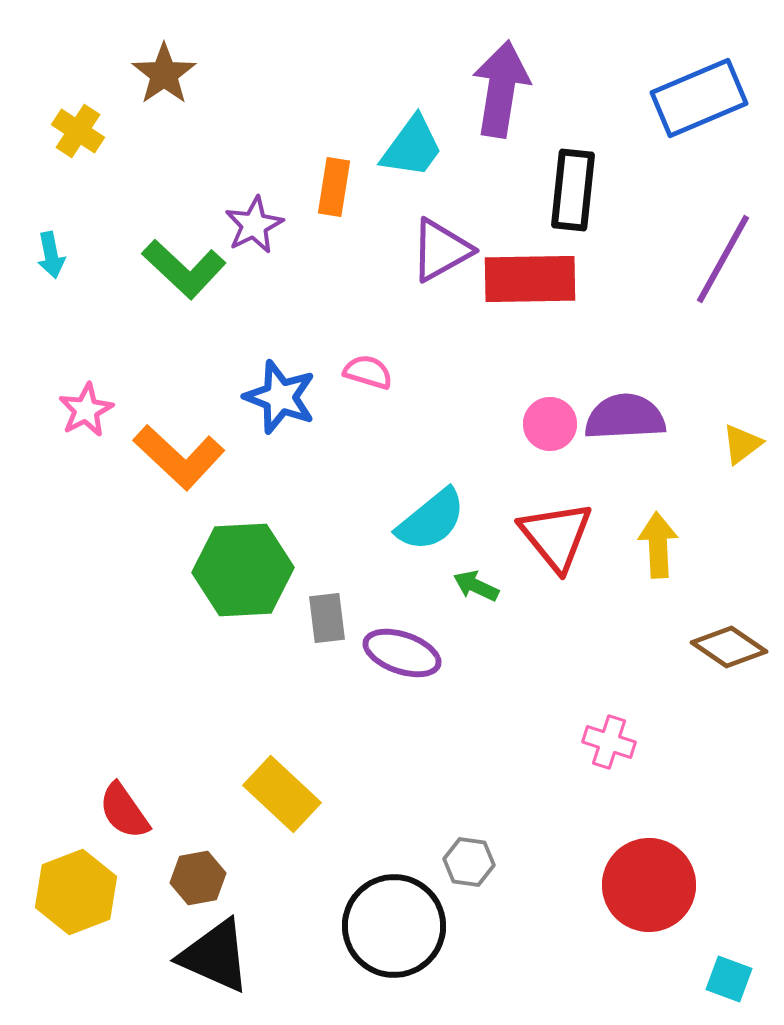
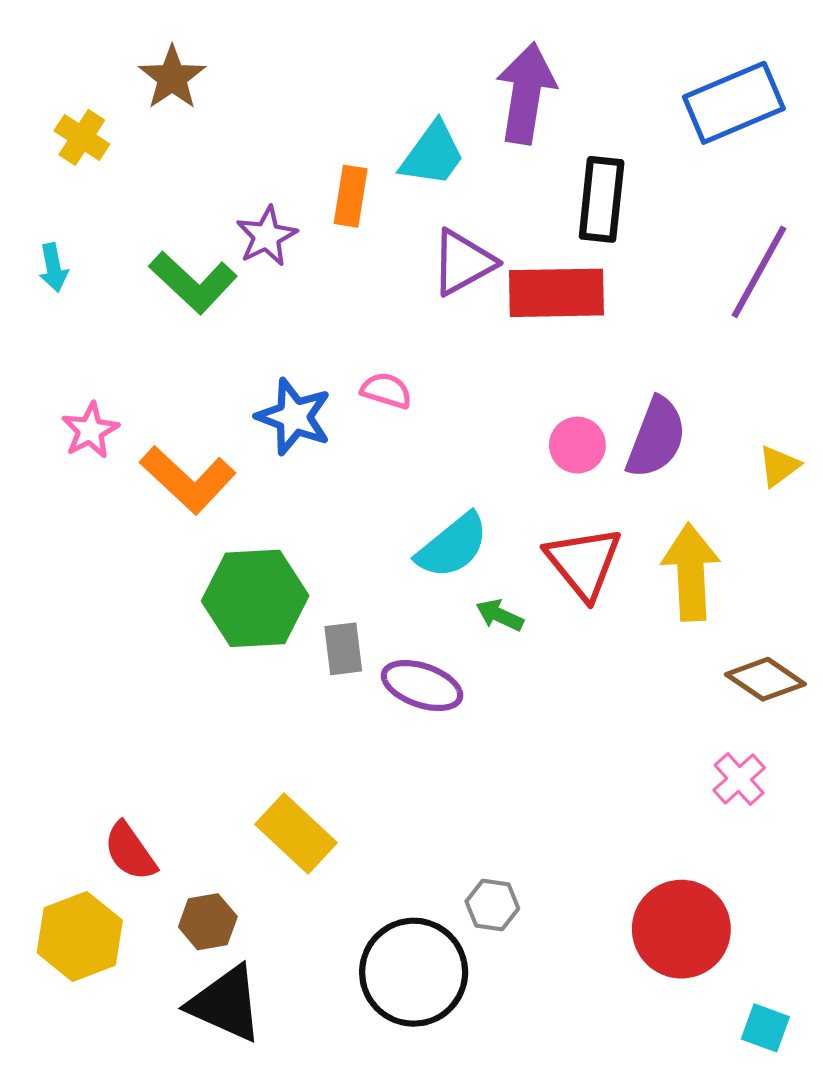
purple semicircle: (625, 417) -> (656, 438), turned 114
yellow arrow: (658, 545) -> (691, 572), size x1.4
pink cross: (609, 742) -> (739, 779), moved, turned 30

